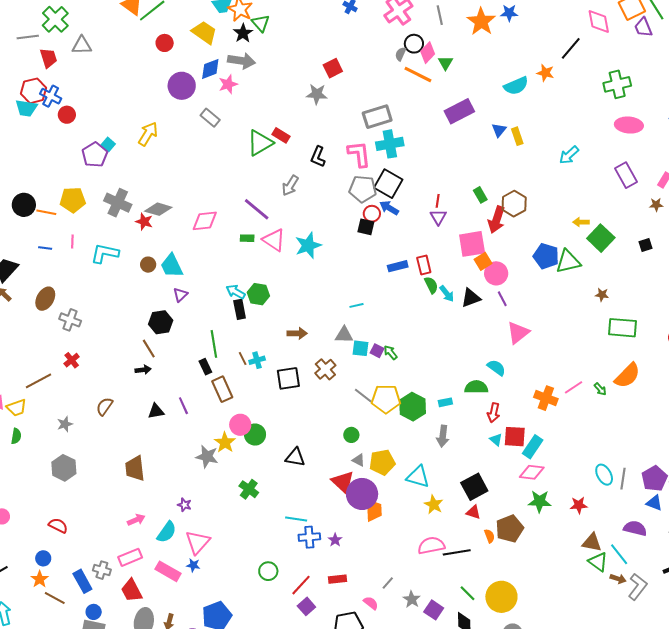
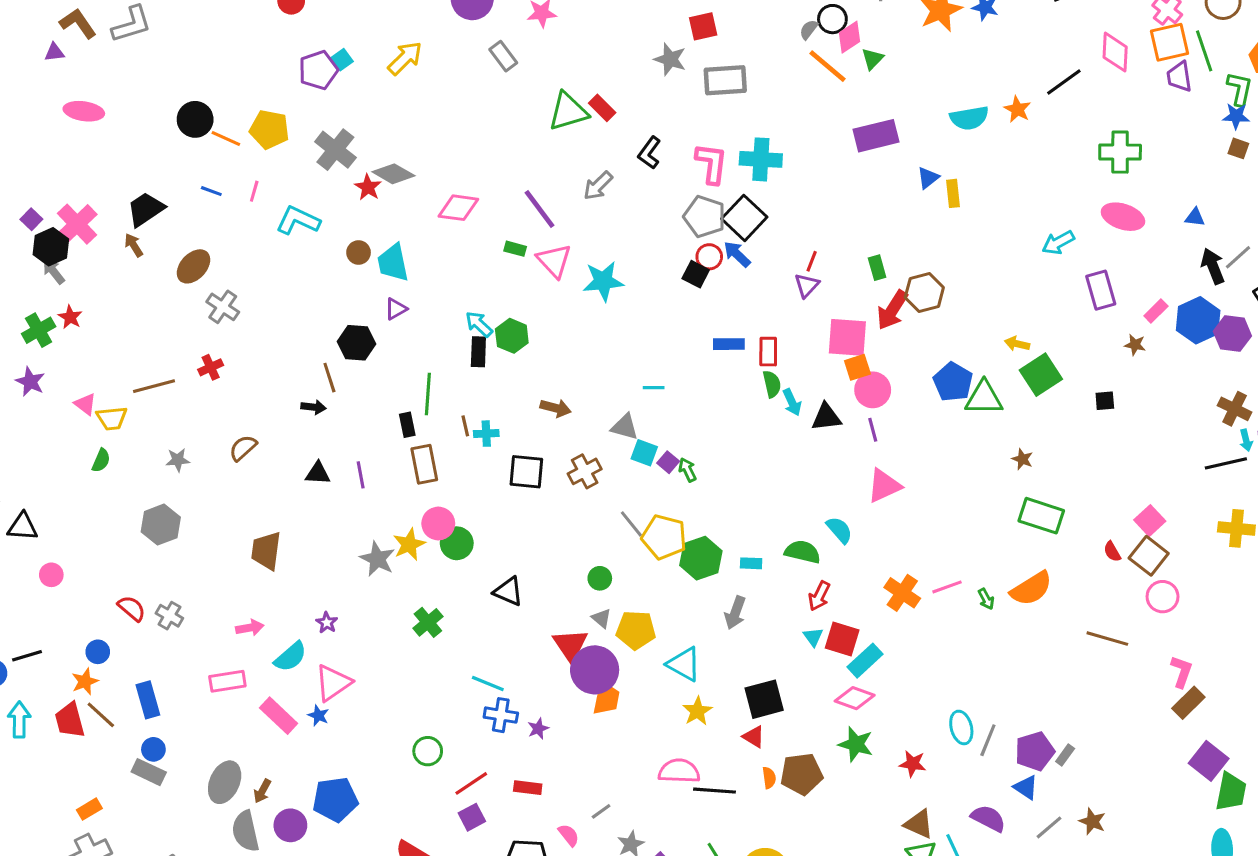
gray rectangle: (377, 117) -> (725, 80), moved
cyan arrow: (569, 155) -> (1058, 243), moved
gray cross: (102, 570) -> (169, 616), moved
red trapezoid: (132, 590) -> (70, 720), moved

